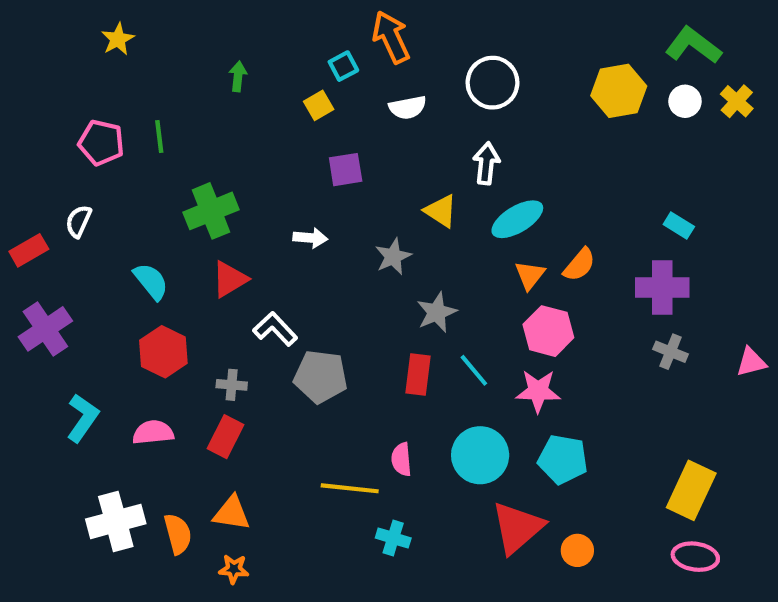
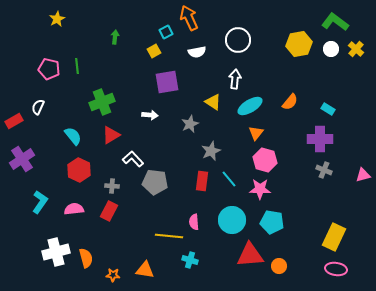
purple square: (346, 170) -> (167, 82), size x1.4
orange semicircle: (579, 265) -> (290, 102), moved
orange triangle: (232, 513) -> (145, 270), moved
red triangle: (517, 528) -> (250, 255), turned 36

